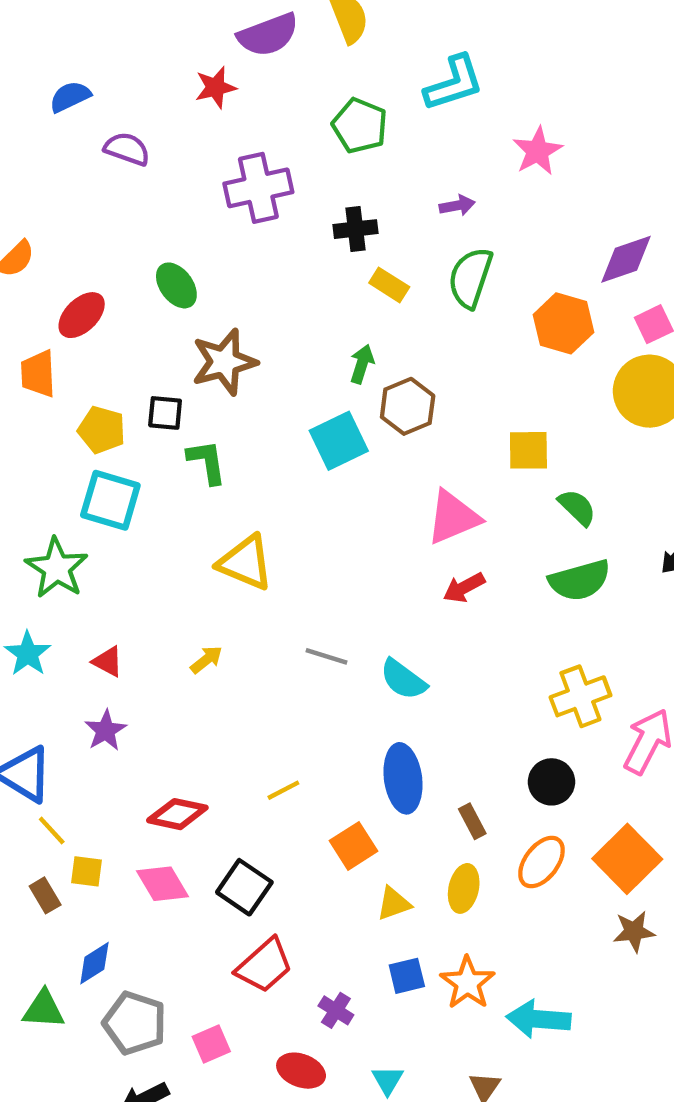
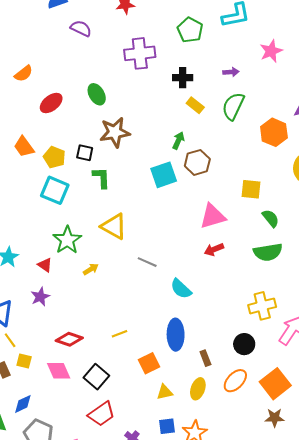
orange trapezoid: (38, 374) -> (24, 147), moved, turned -40
green star: (57, 568) -> (67, 240), moved
gray line: (327, 656) -> (147, 262), moved

